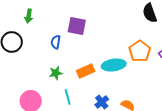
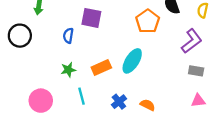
orange pentagon: (140, 51) -> (148, 21), moved
cyan ellipse: (114, 65) -> (132, 61), turned -50

